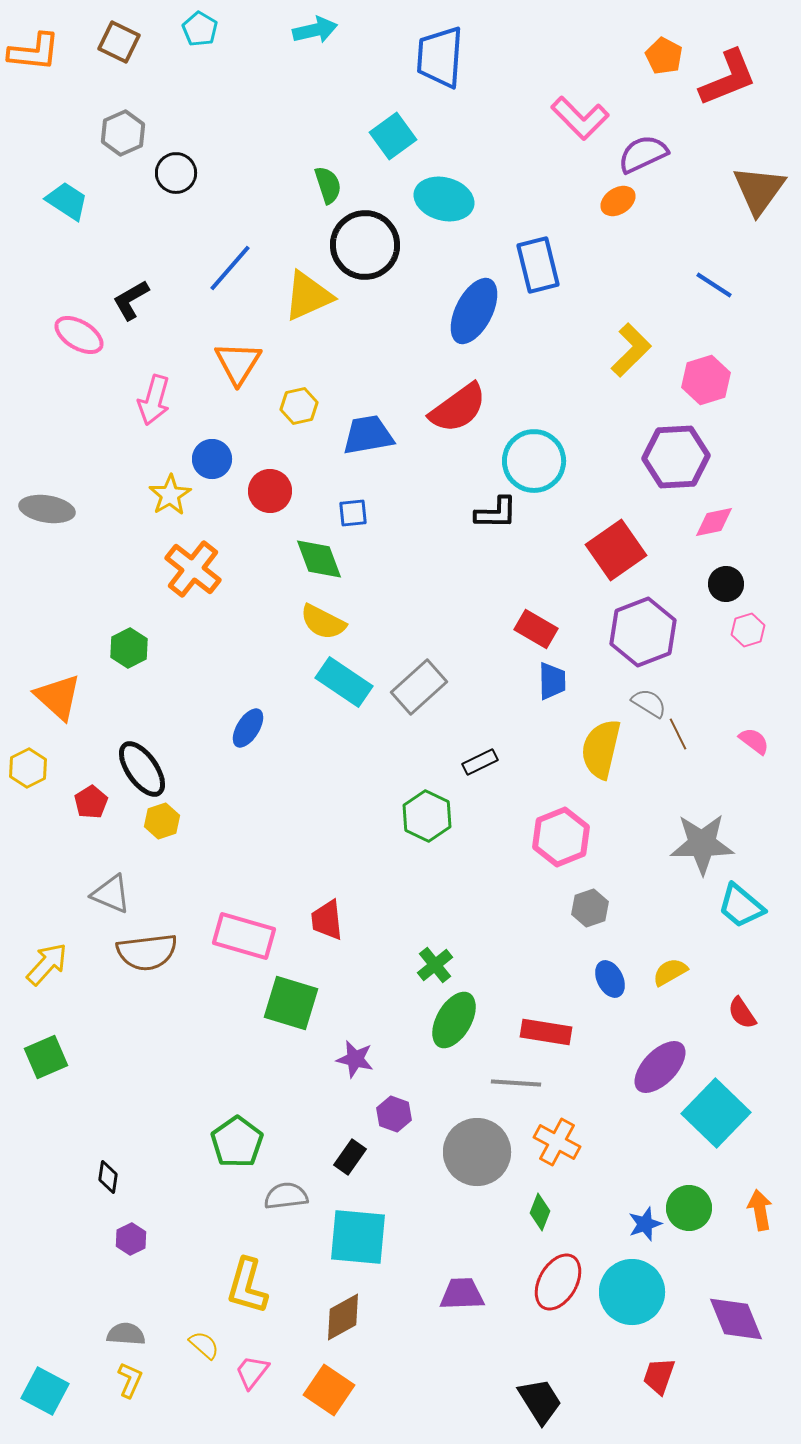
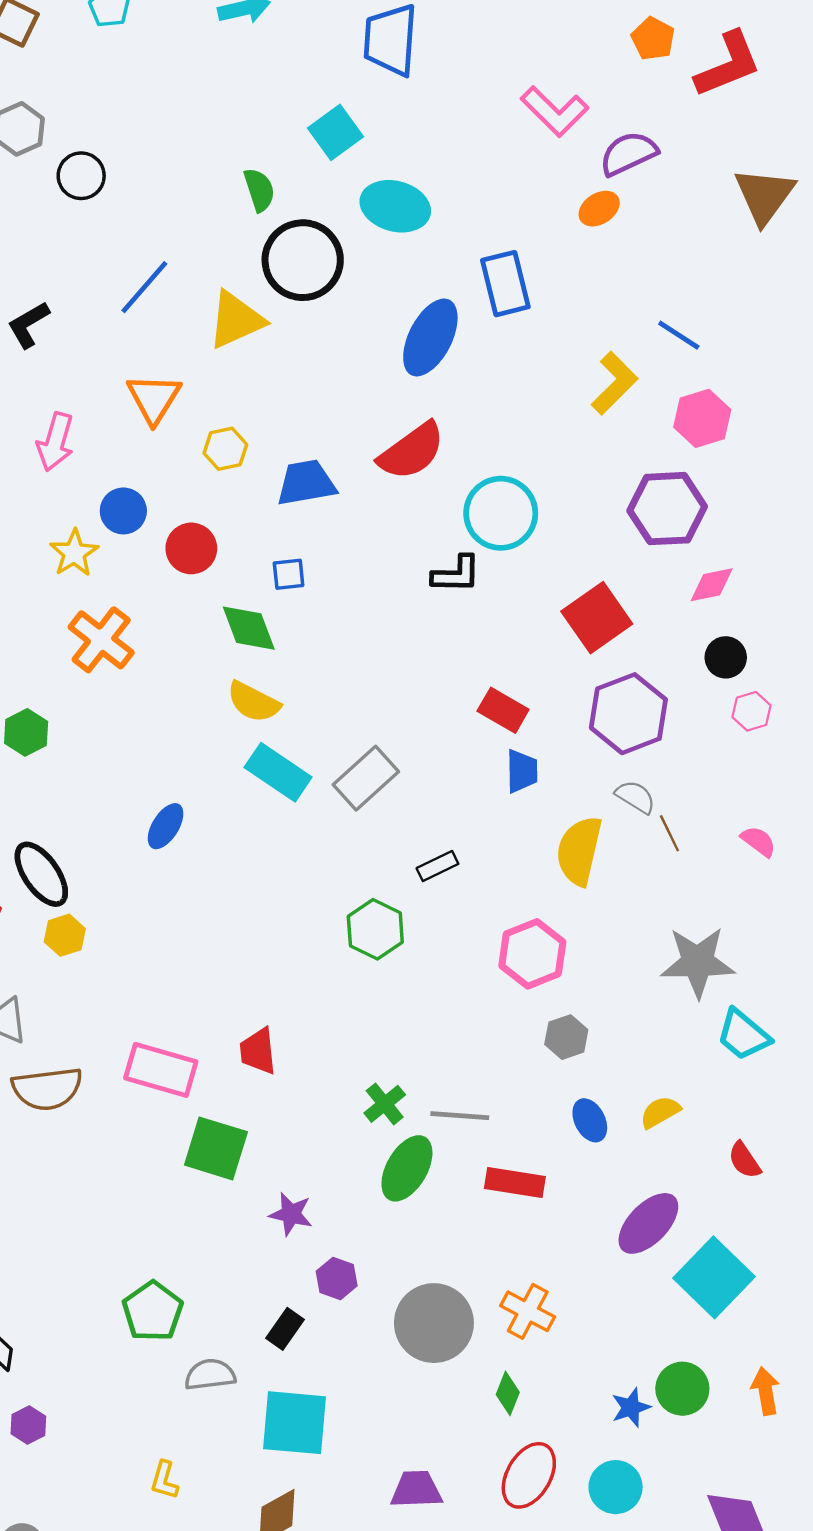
blue line: (714, 285) -> (679, 335), moved
gray line: (516, 1083) -> (460, 1116), moved
yellow L-shape: (247, 1286) -> (164, 1480), size x0.6
cyan circle: (632, 1292) -> (616, 1487), size x0.7

